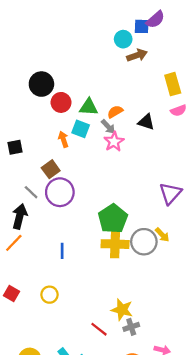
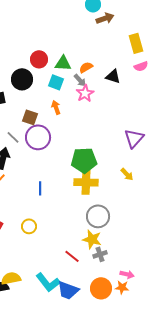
black circle: (41, 84) -> (22, 79), moved
orange arrow: (63, 139) -> (56, 107), moved
brown square: (51, 169) -> (30, 117), turned -35
green pentagon: (113, 219) -> (84, 160), turned 30
gray circle: (144, 242) -> (98, 216), moved

